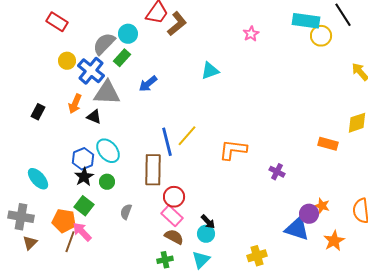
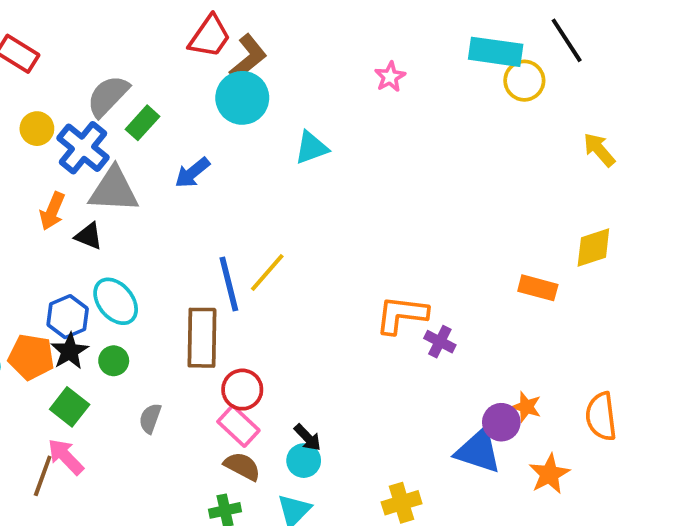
cyan circle: (128, 34) -> (242, 98), moved, size x1.4
orange L-shape: (233, 150) -> (402, 315), moved
orange pentagon: (64, 221) -> (31, 357), moved

